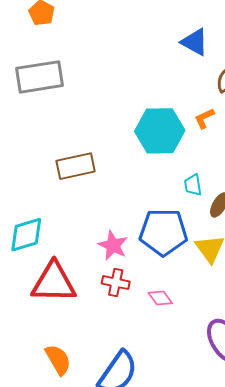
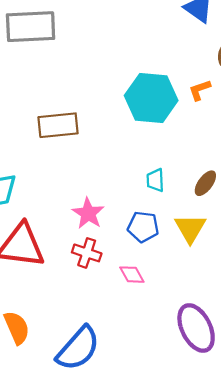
cyan trapezoid: (193, 185) -> (155, 180), moved
blue pentagon: (163, 232) -> (143, 227), moved, size x0.6

